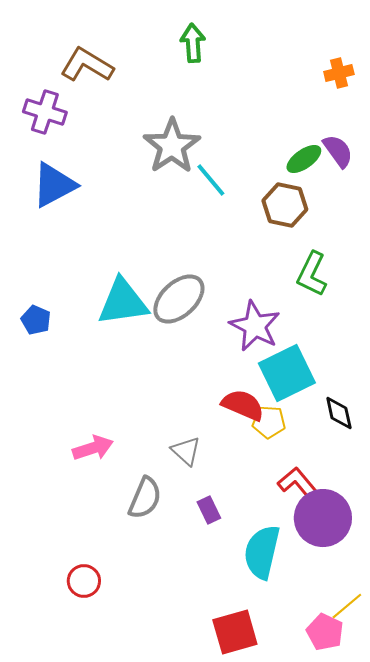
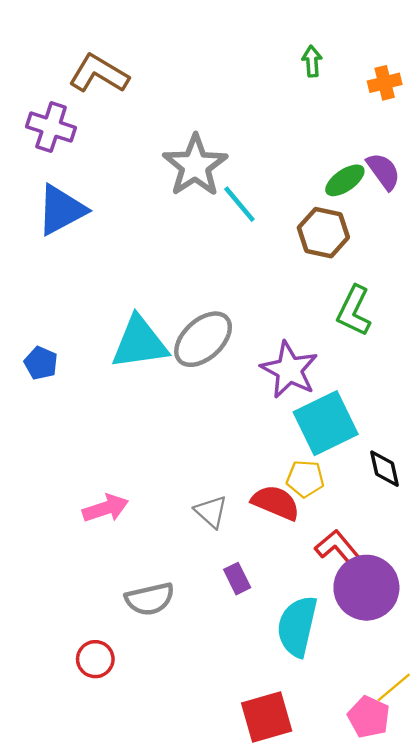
green arrow: (193, 43) -> (312, 61), moved, size x0.7
red semicircle: (243, 405) -> (276, 503), moved
gray semicircle: (145, 498) -> (150, 599), moved, turned 54

